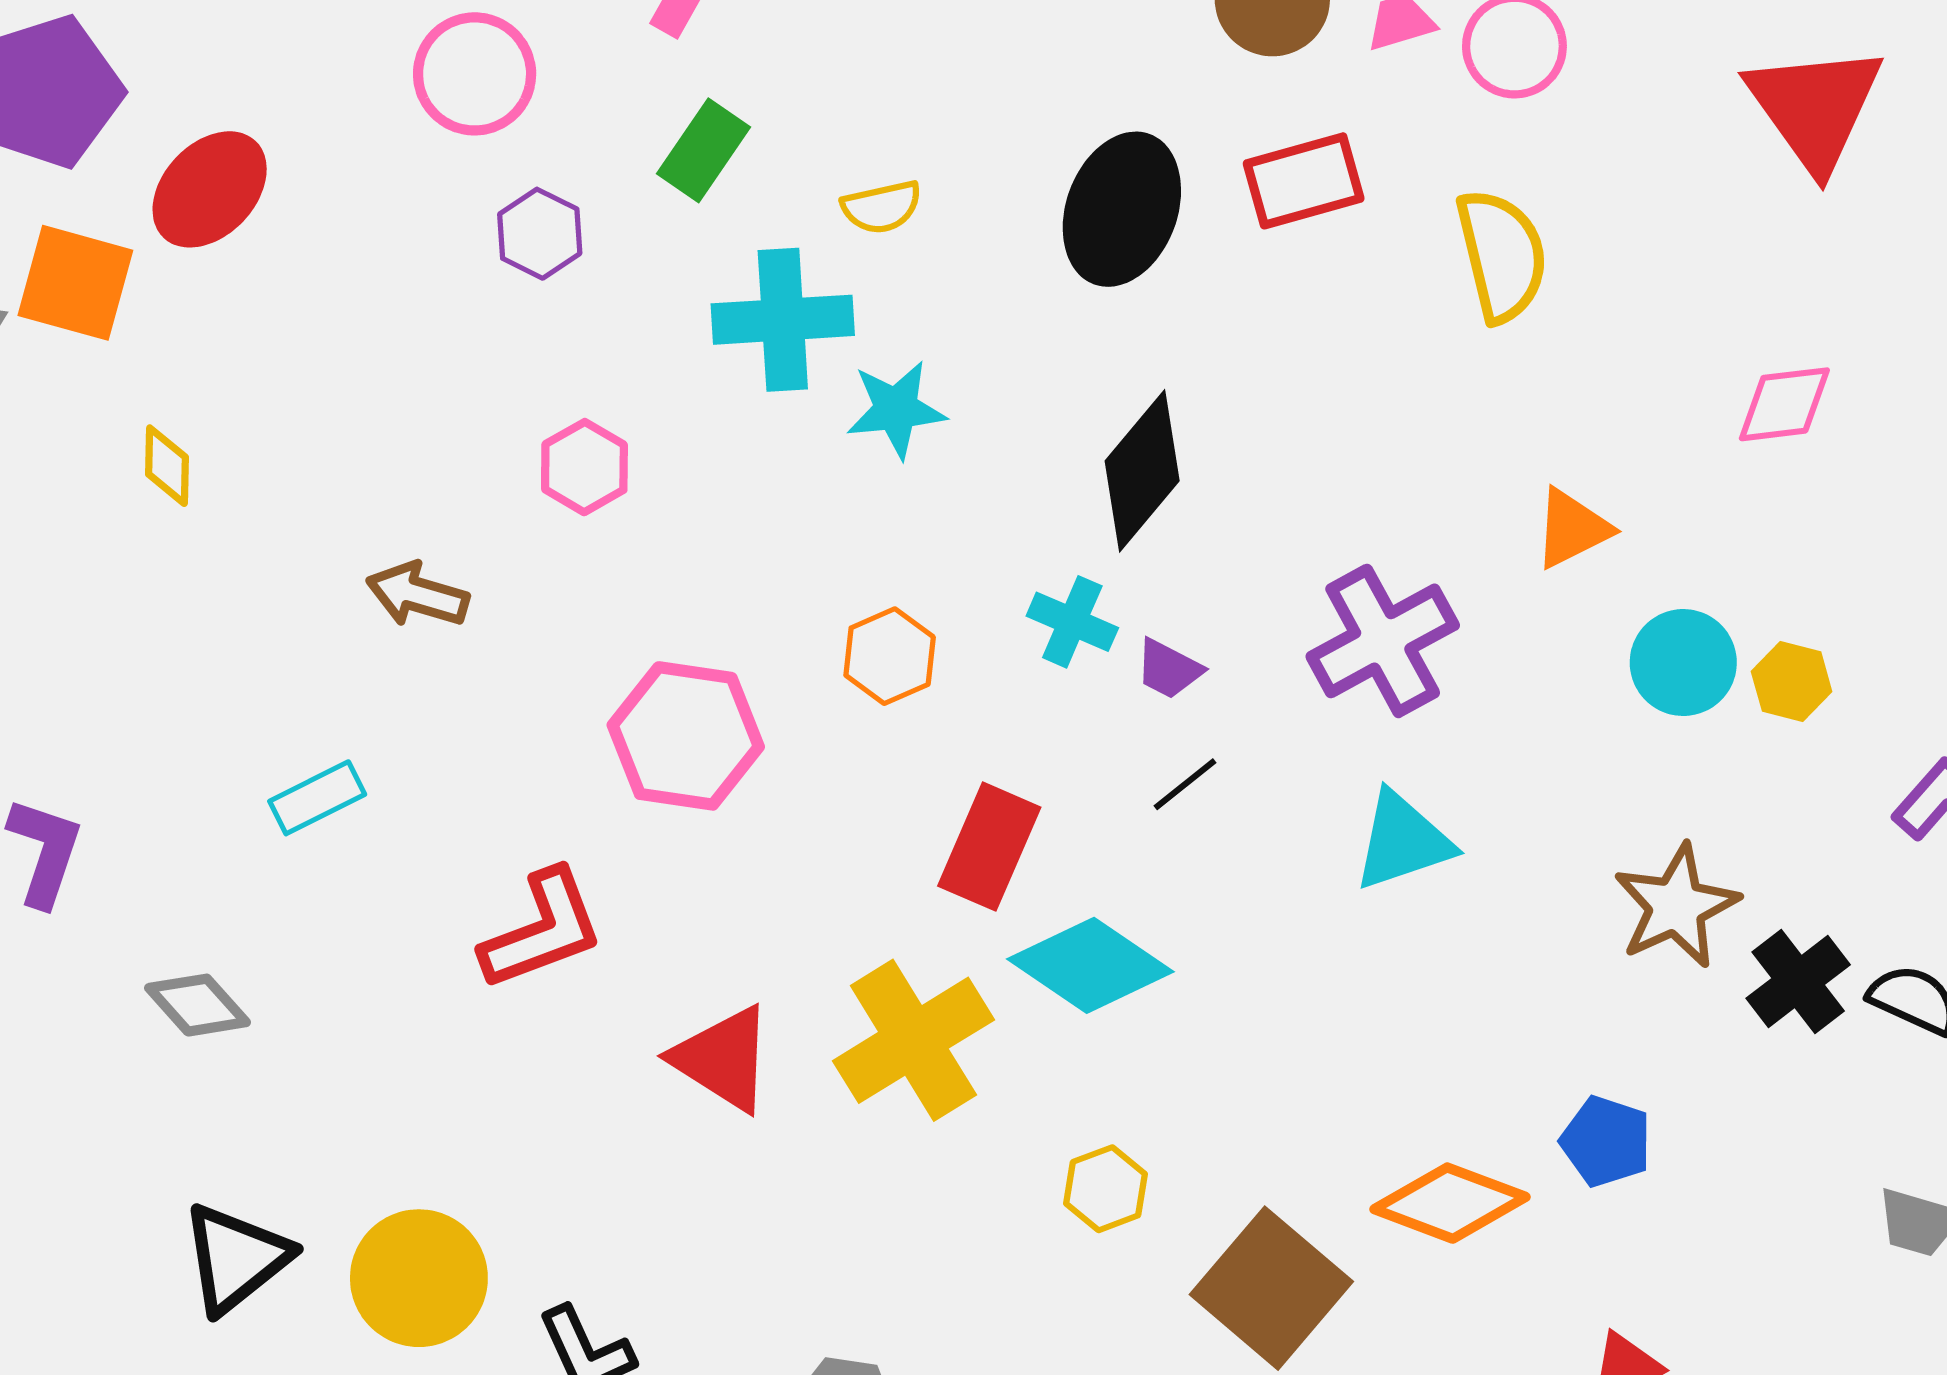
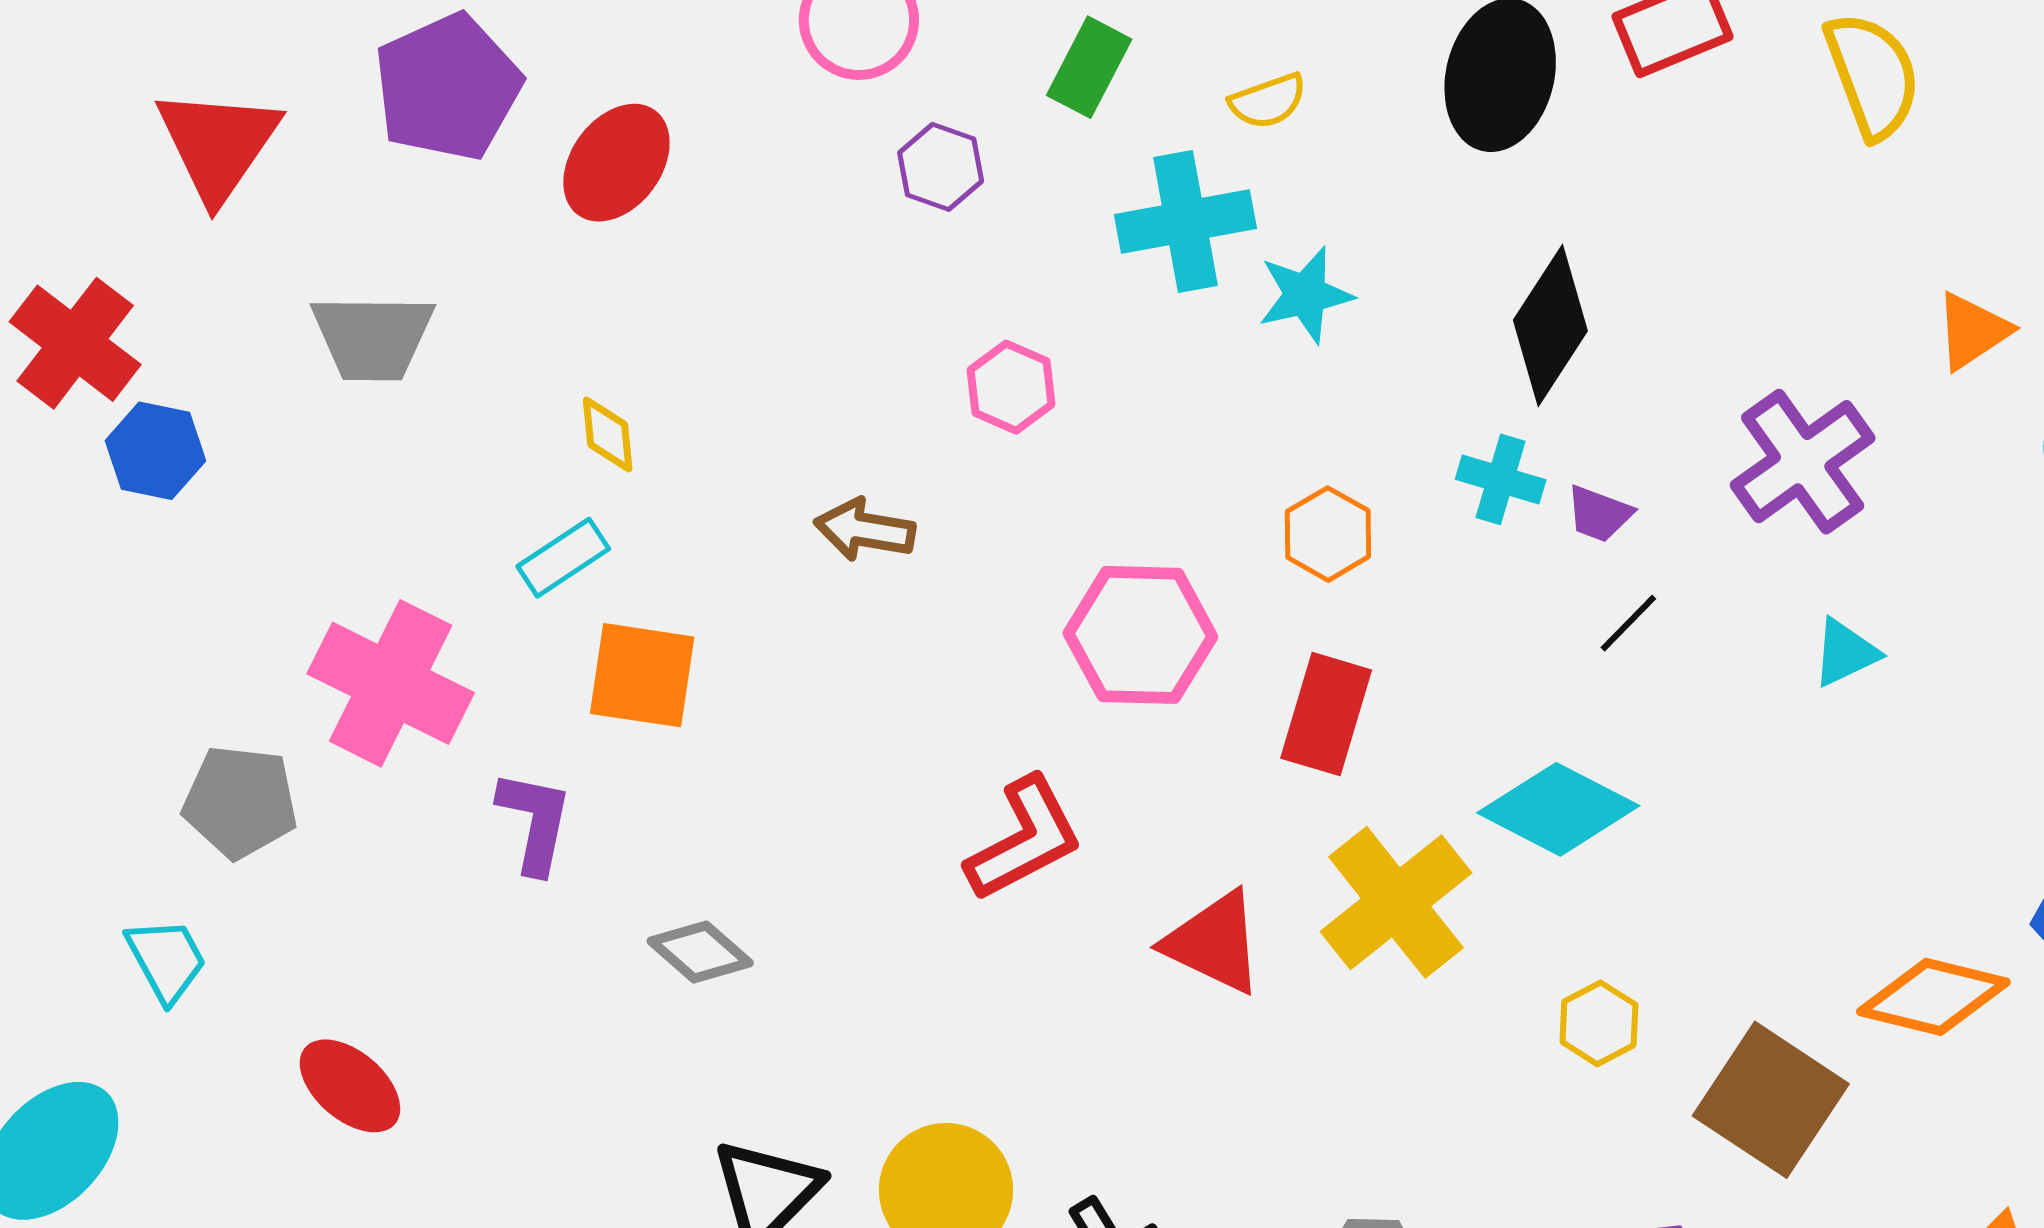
orange square: (75, 283) -> (642, 675), moved
cyan rectangle: (317, 798) -> (563, 558), moved
cyan triangle: (1403, 841) -> (1845, 653), size x0.7
red rectangle: (989, 847) -> (1326, 714), moved

